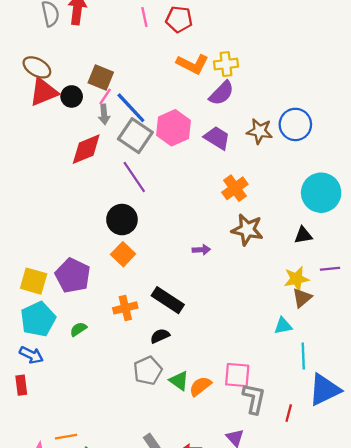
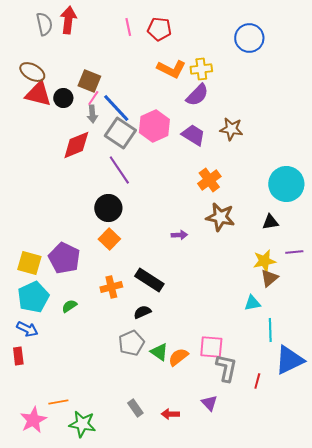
red triangle: (44, 92) -> (38, 94), turned 36
blue circle: (295, 124) -> (249, 38), moved

